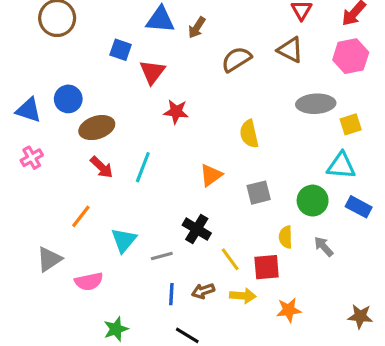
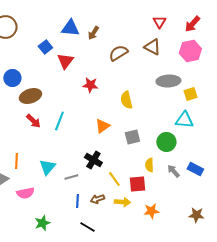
blue square: (121, 50) -> (45, 47), turned 32
red star: (176, 112) -> (90, 85), moved
blue rectangle: (359, 207) -> (195, 169), moved
orange line: (81, 216) -> (16, 161), moved, turned -35

